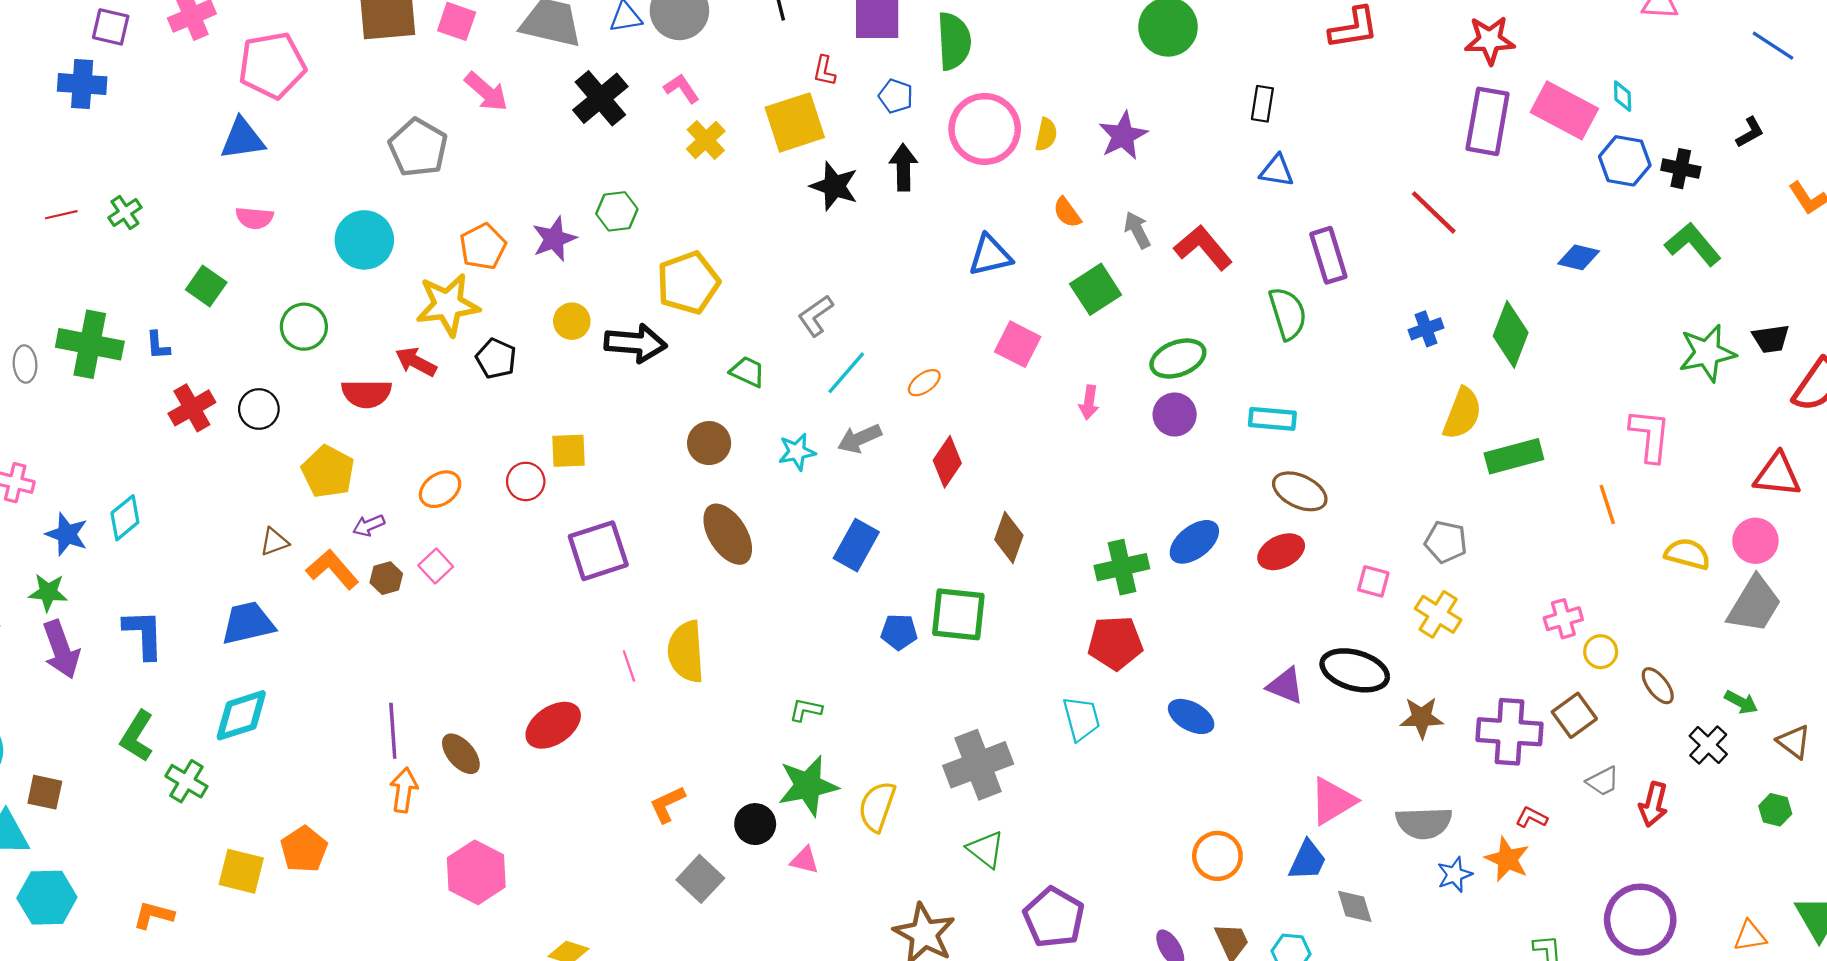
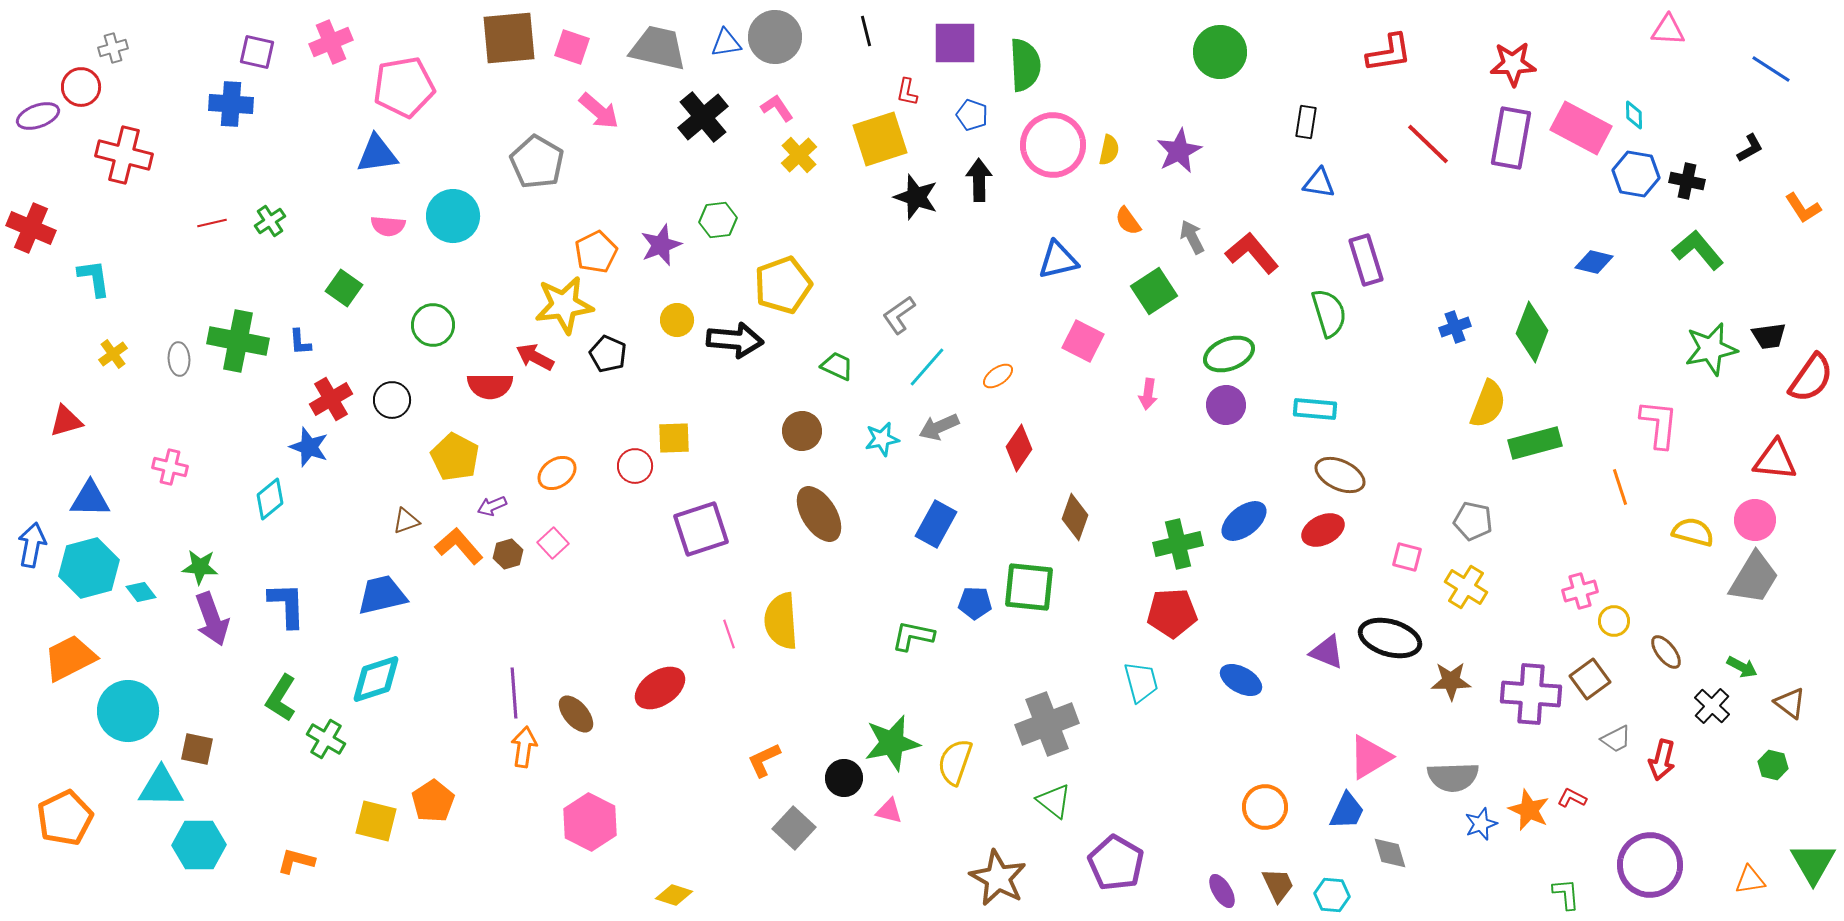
red line: (1434, 212) -> (1428, 144), moved
cyan circle: (364, 240) -> (453, 216), moved
blue star: (67, 534) -> (309, 447), moved
green L-shape: (806, 710) -> (913, 636), moved, size x1.4
red L-shape: (1531, 817) -> (1572, 798), moved

